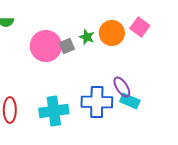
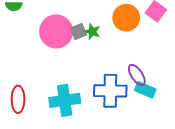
green star: (87, 37) -> (92, 31), moved

